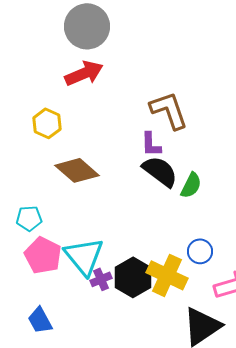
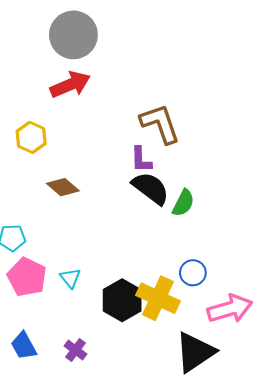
brown diamond: (77, 170) -> (63, 187), size x0.7
cyan triangle: (84, 256) -> (70, 278), size x0.5
purple cross: (101, 279) -> (76, 350), moved, turned -30

